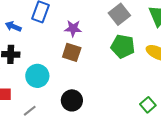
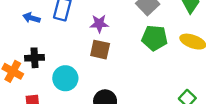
blue arrow: (13, 26) -> (32, 18), moved

